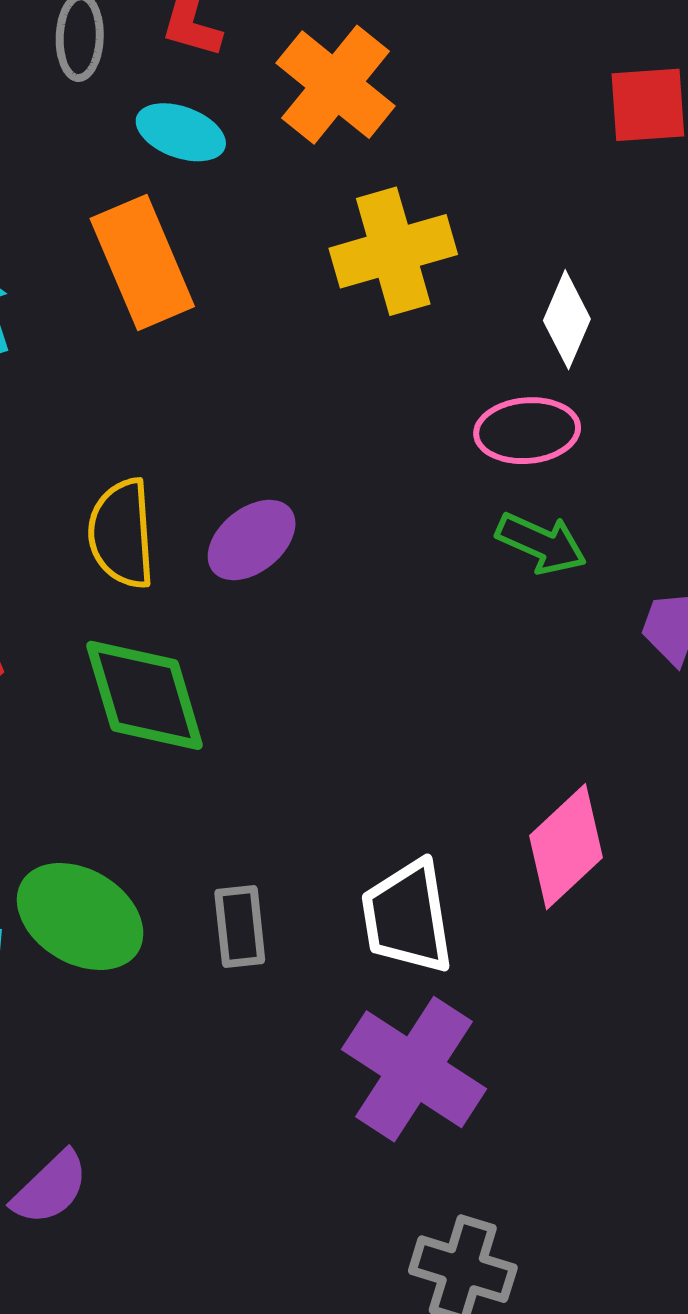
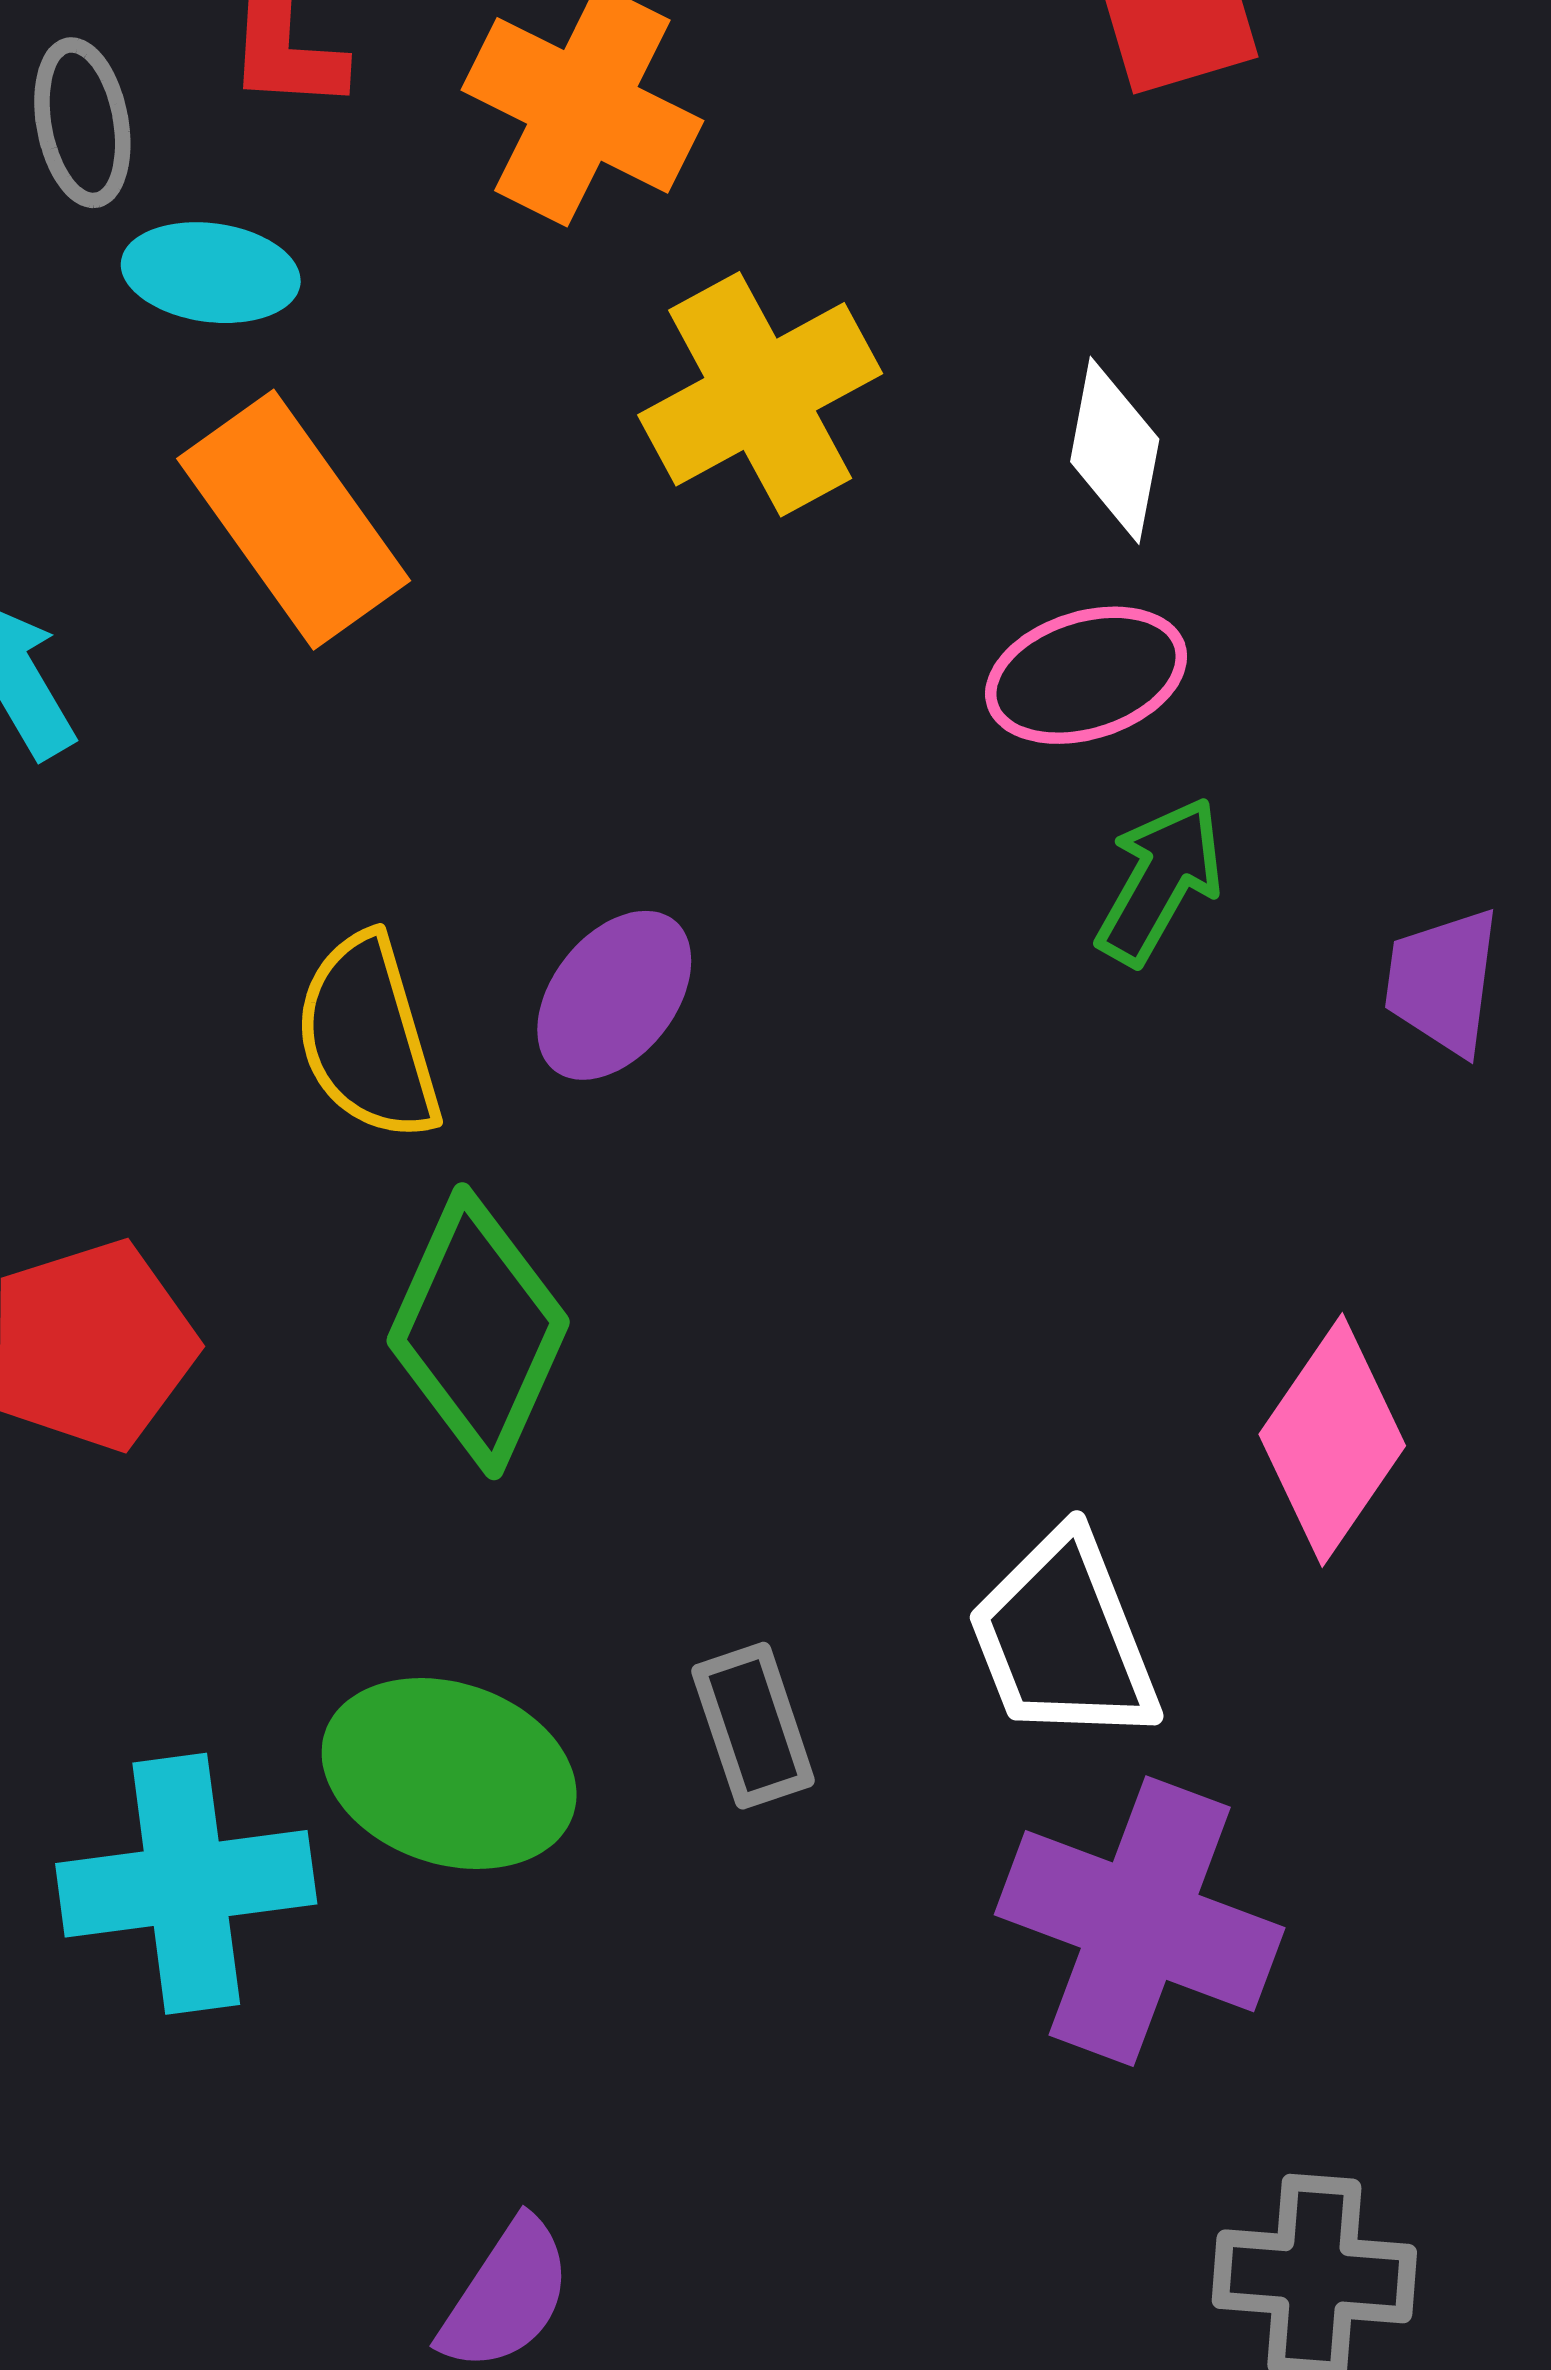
cyan ellipse: (181, 132) -> (211, 273), moved
green arrow: (541, 543) -> (1160, 881), turned -72
green diamond: (145, 695) -> (478, 1331), turned 53

